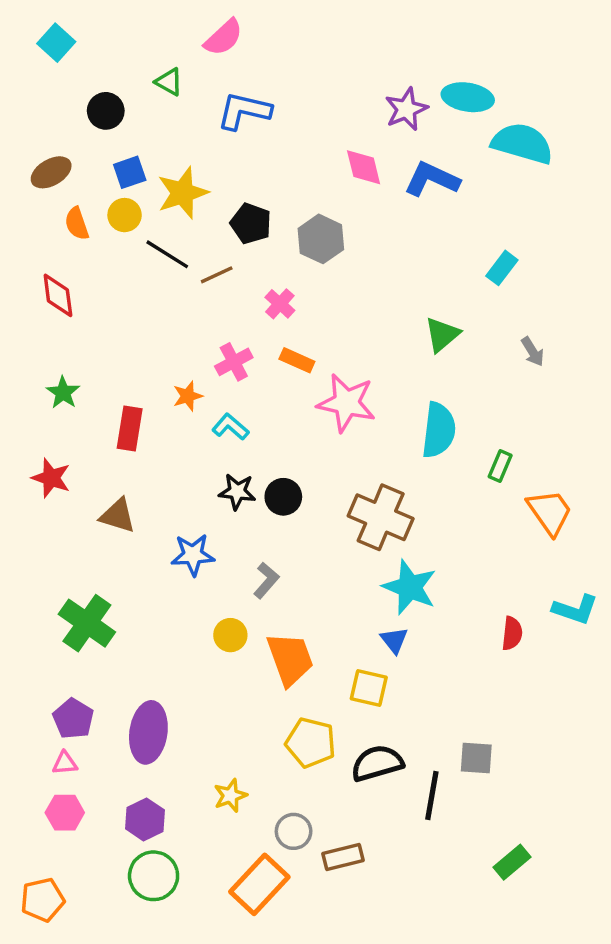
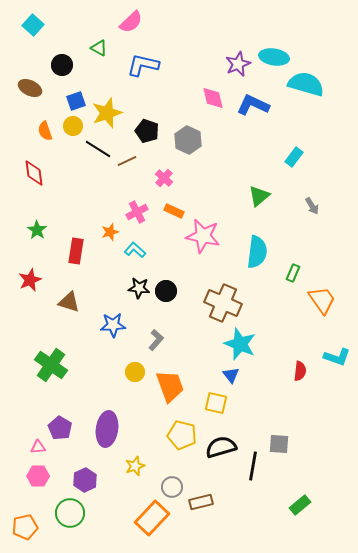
brown ellipse: (51, 172) -> (30, 88), moved, turned 55
red star: (51, 478) -> (30, 280), turned 30
purple pentagon: (73, 719) -> (60, 428), moved
purple ellipse: (148, 732) -> (107, 429), moved
green circle: (154, 876) -> (70, 513), moved

